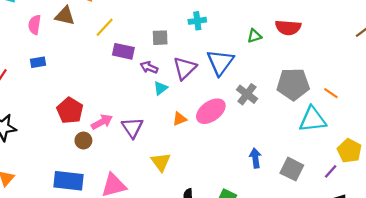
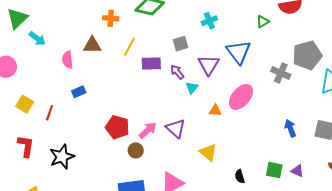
purple arrow: (149, 67) -> (177, 72), turned 42
gray cross: (247, 94) -> (281, 73), moved
orange triangle: (179, 119) -> (215, 111), turned 40

